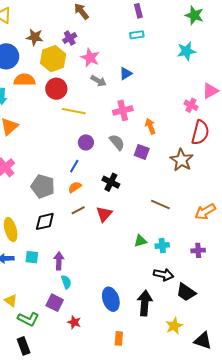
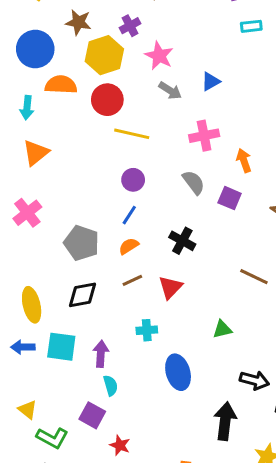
cyan rectangle: (137, 35) -> (251, 26), moved
purple circle: (86, 142) -> (133, 180), moved
cyan cross: (162, 246) -> (147, 330), moved
cyan square: (32, 257) -> (61, 347), size x1.5
blue ellipse: (111, 299) -> (178, 372), moved

